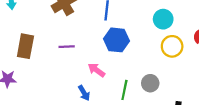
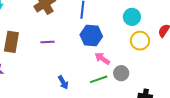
pink arrow: (96, 70) -> (102, 59), moved
green line: (124, 90) -> (99, 79), turned 60

